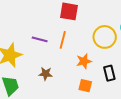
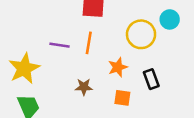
brown star: (46, 74) -> (84, 87), moved

